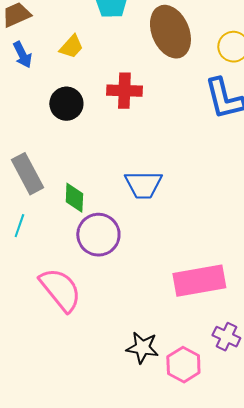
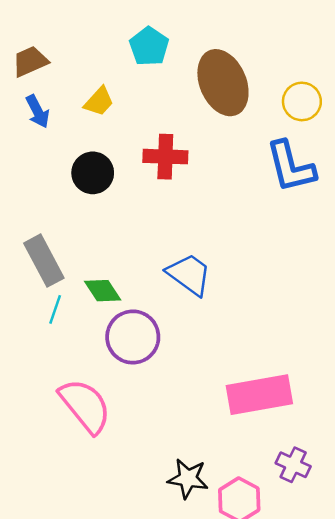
blue trapezoid: (143, 185) -> (189, 274), turned -144
green diamond: (74, 198) -> (103, 291), turned -36
cyan line: (19, 226) -> (55, 309), moved

